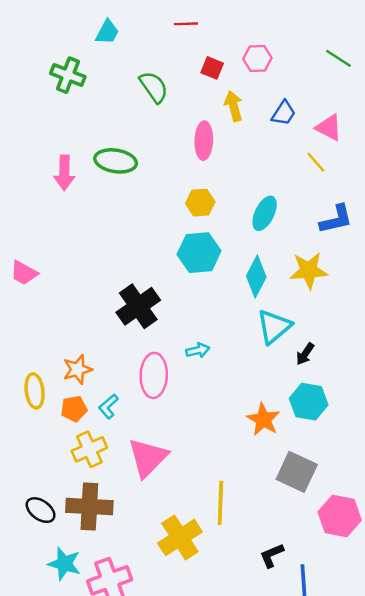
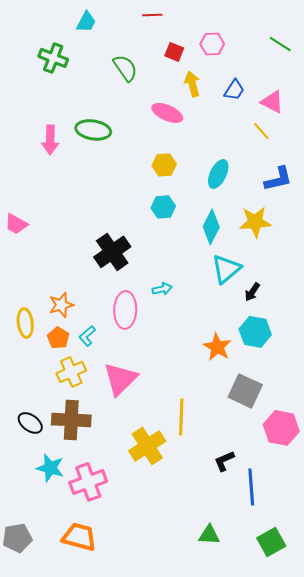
pink ellipse: (204, 141) -> (167, 113), turned -68
cyan hexagon: (199, 253) -> (163, 207), size x0.7
orange pentagon: (74, 409) -> (58, 338), turned -30

